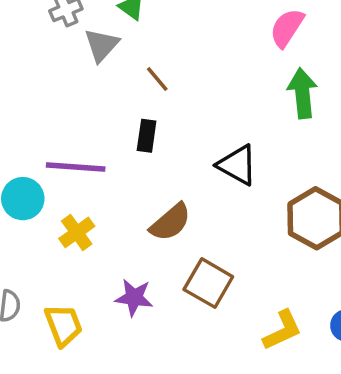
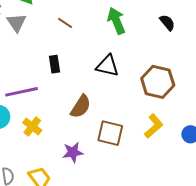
brown line: (157, 79) -> (65, 23), moved
green arrow: (302, 93) -> (116, 21), moved
yellow L-shape: (282, 330) -> (154, 126), moved

